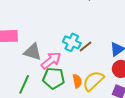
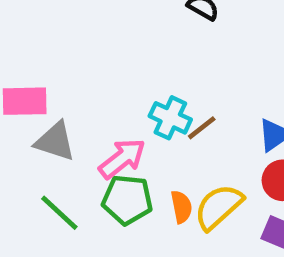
gray triangle: (33, 52) -> (55, 141), moved
green line: (24, 84) -> (59, 213), turned -72

